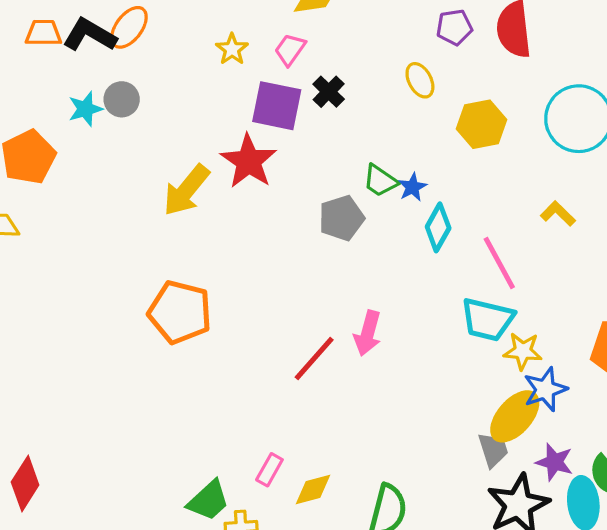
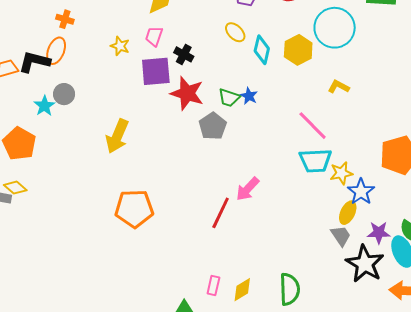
yellow hexagon: (482, 124) -> (298, 50), moved
red star: (249, 161) -> (187, 93), moved
cyan diamond: (438, 227) -> (262, 50), moved
pink arrow: (368, 333) -> (248, 189), turned 44
yellow ellipse: (515, 416) -> (348, 213), size x0.7

